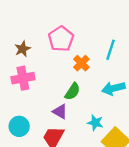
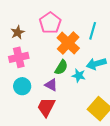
orange cross: (81, 63) -> (68, 43), size x1.6
cyan star: (95, 123) -> (79, 76), moved
cyan circle: (19, 126) -> (22, 86), moved

